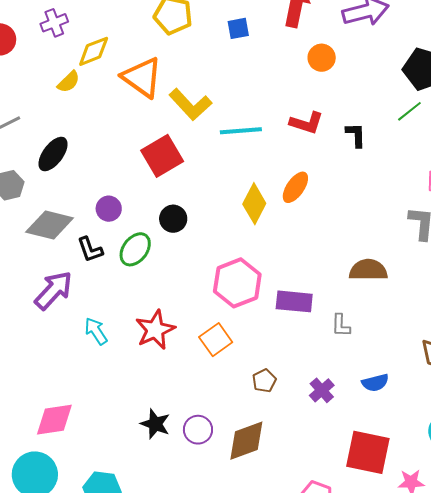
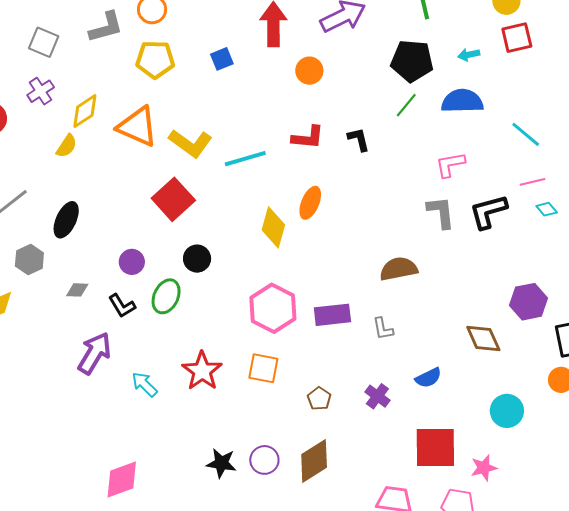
gray diamond: (50, 225) -> (77, 290), size x0.5
orange square: (216, 340) -> (263, 368), turned -32

